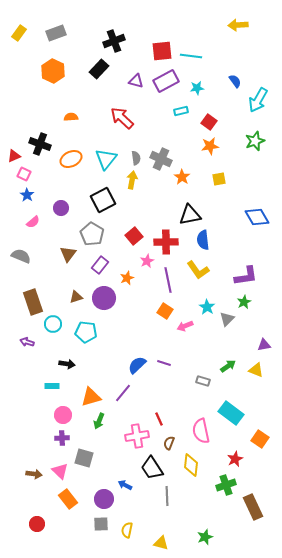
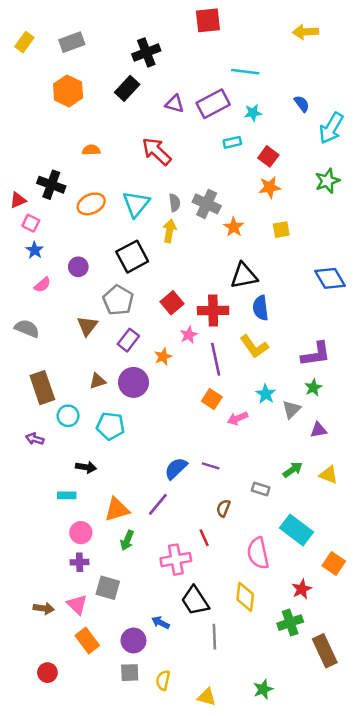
red square: (162, 51) -> (208, 20), moved
purple triangle: (264, 345) -> (318, 430), moved
brown semicircle: (169, 443) -> (223, 508), moved

